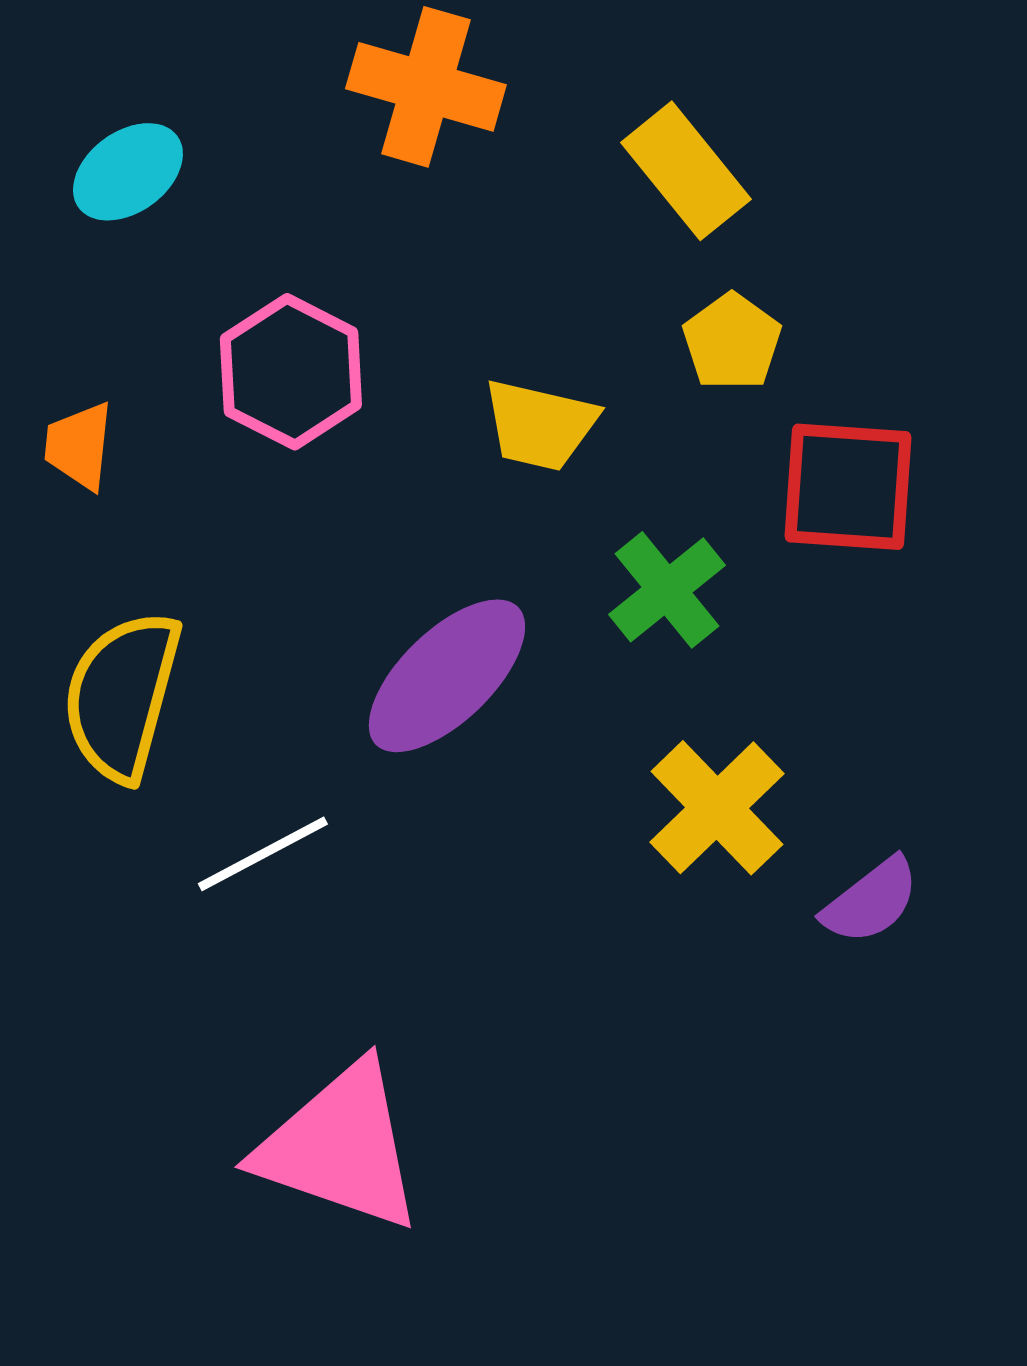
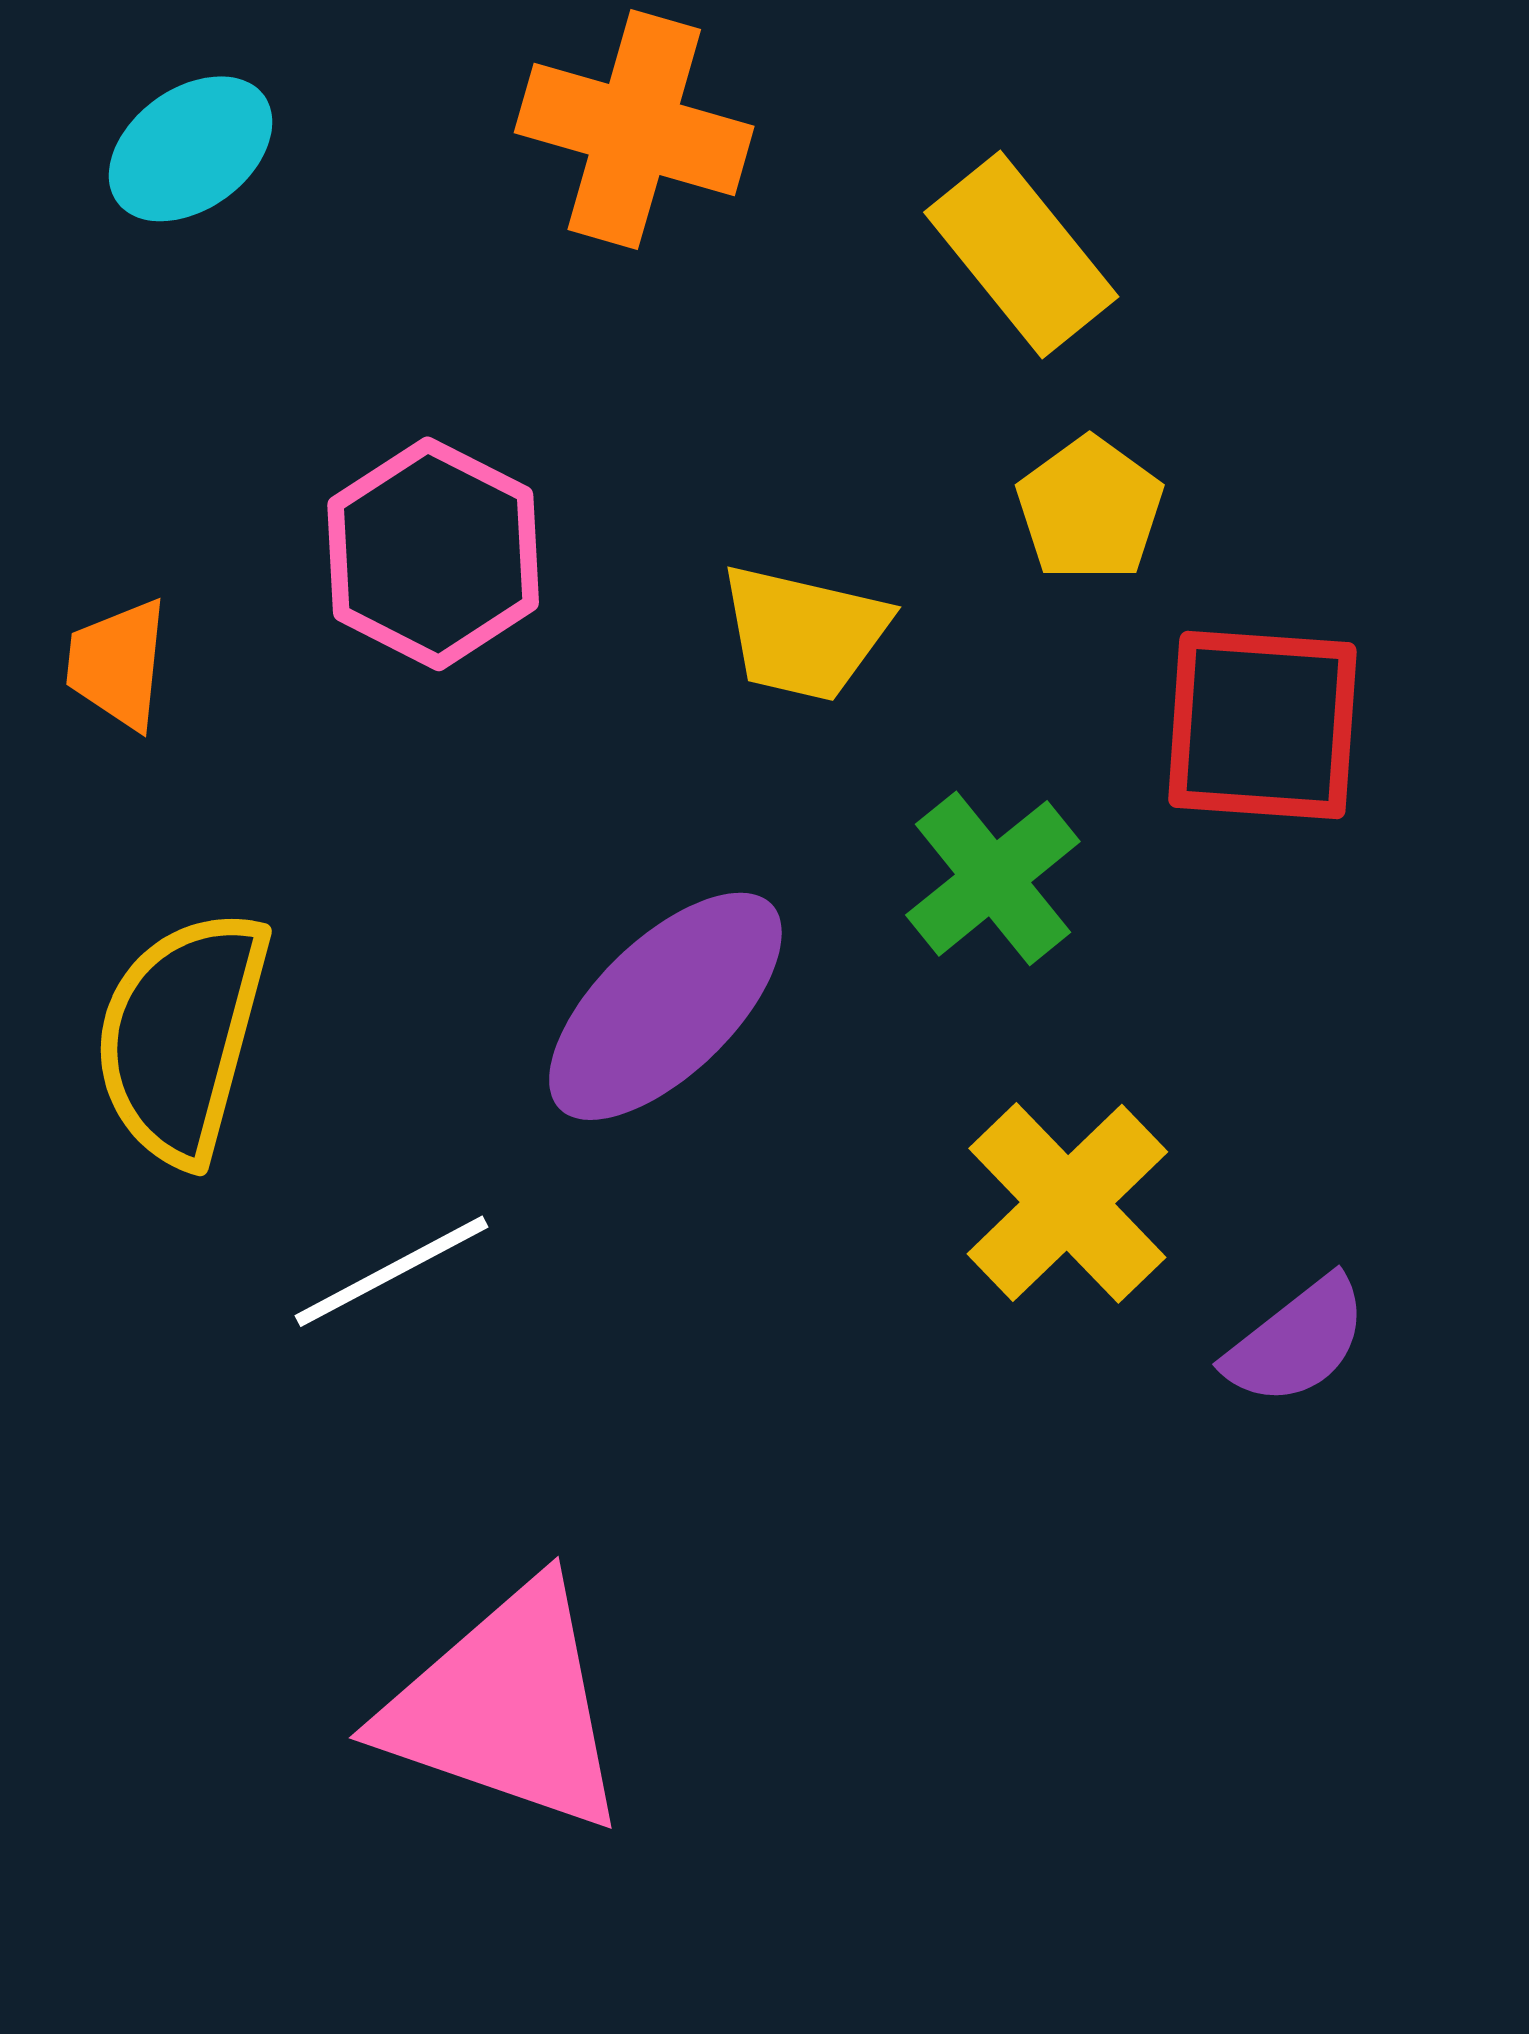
cyan ellipse: (128, 172) -> (191, 149), moved

